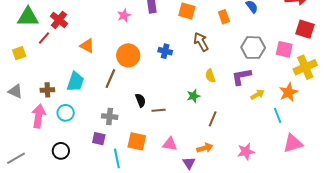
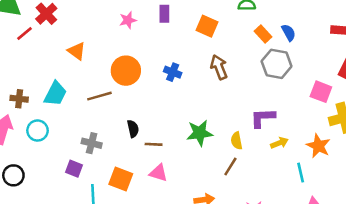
orange rectangle: (224, 17) -> (263, 34), moved, turned -32
gray hexagon: (253, 48) -> (277, 64), moved
yellow semicircle: (210, 76) -> (237, 141), moved
brown line: (110, 79) -> (99, 96), turned 42
orange star: (288, 92) -> (318, 146), turned -30
green star: (193, 96) -> (200, 133), size x1.5
brown line: (213, 119) -> (230, 167), moved
pink triangle: (170, 144) -> (158, 173), moved
black circle: (61, 151) -> (13, 175), moved

